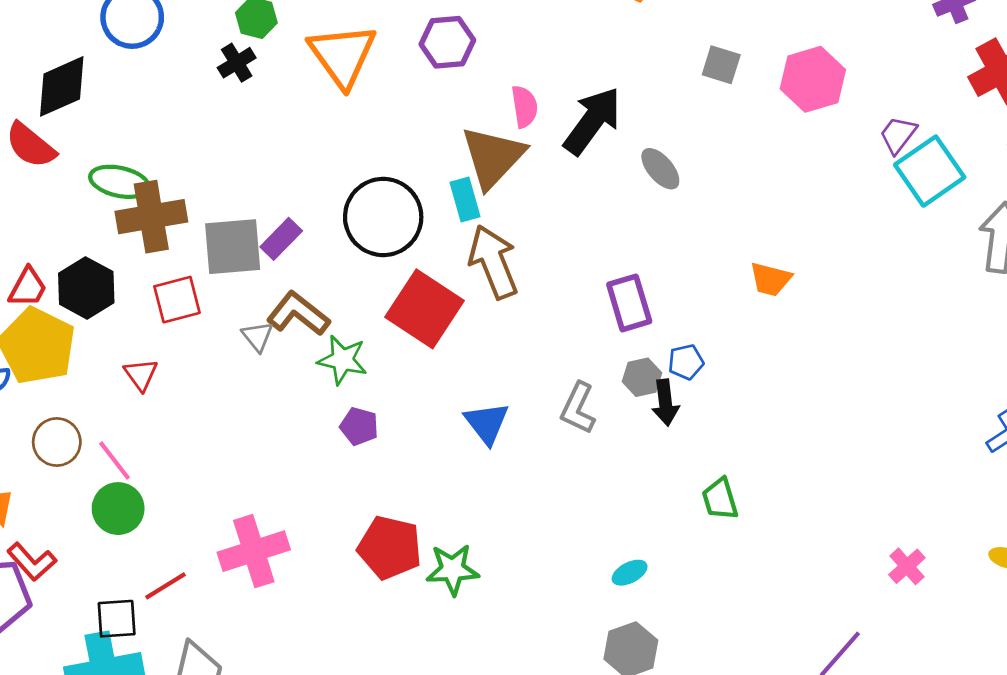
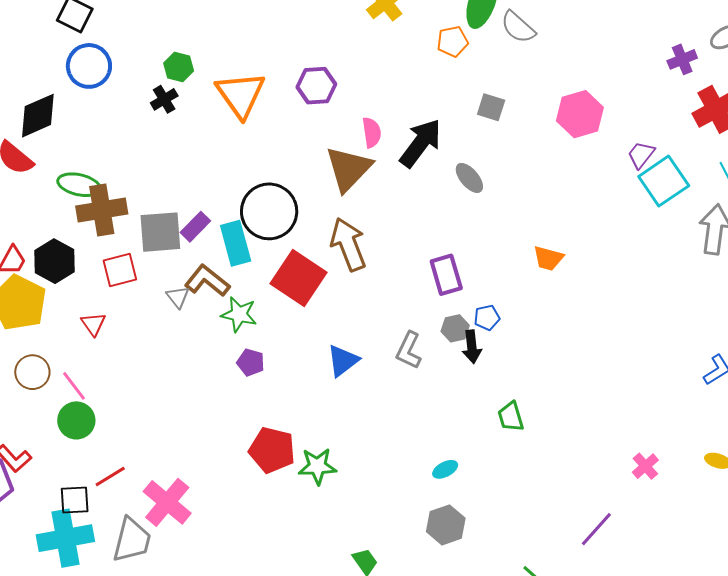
gray square: (721, 65) -> (491, 107), moved
cyan rectangle: (465, 200) -> (236, 243), moved, size x1.4
blue triangle: (487, 423) -> (343, 361), turned 30
pink cross: (254, 551) -> (167, 502), moved, turned -33

